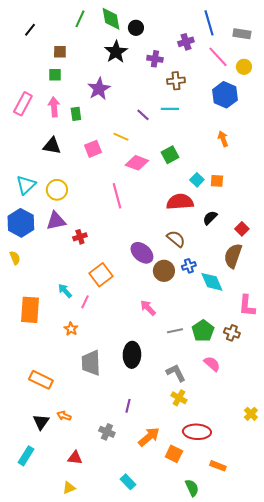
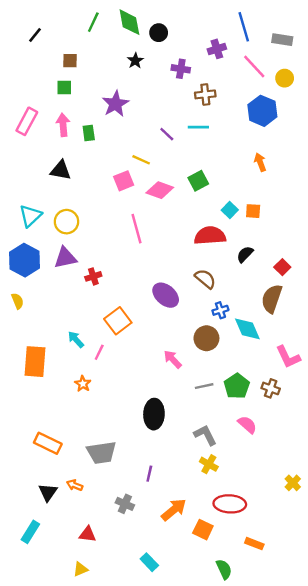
black star: (116, 52) -> (135, 61), size x0.6
pink square: (93, 149) -> (124, 181), moved
brown circle: (164, 271) -> (206, 338), moved
pink L-shape: (247, 306) -> (288, 357), turned -30
gray trapezoid: (91, 363) -> (101, 453), moved, turned -96

